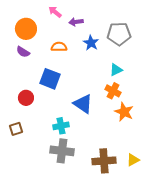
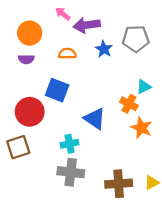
purple arrow: (76, 22) -> (87, 25), size x1.6
purple semicircle: (23, 52) -> (26, 59), turned -32
cyan triangle: (116, 70) -> (144, 87), moved
red circle: (26, 98) -> (30, 112), size x1.6
brown square: (16, 129) -> (18, 147), size x1.5

